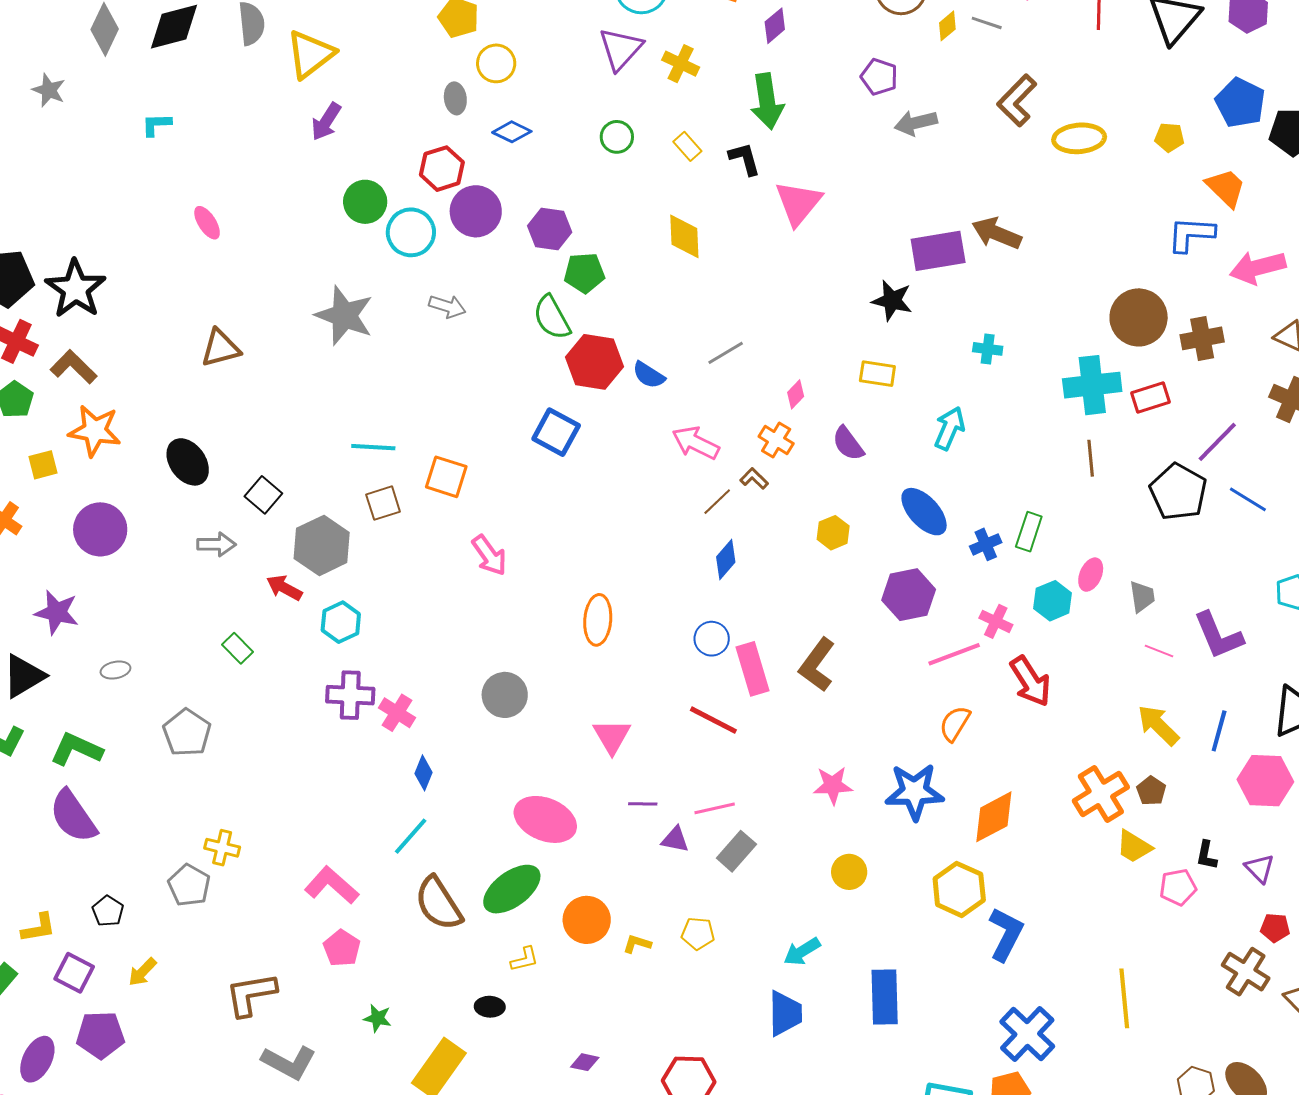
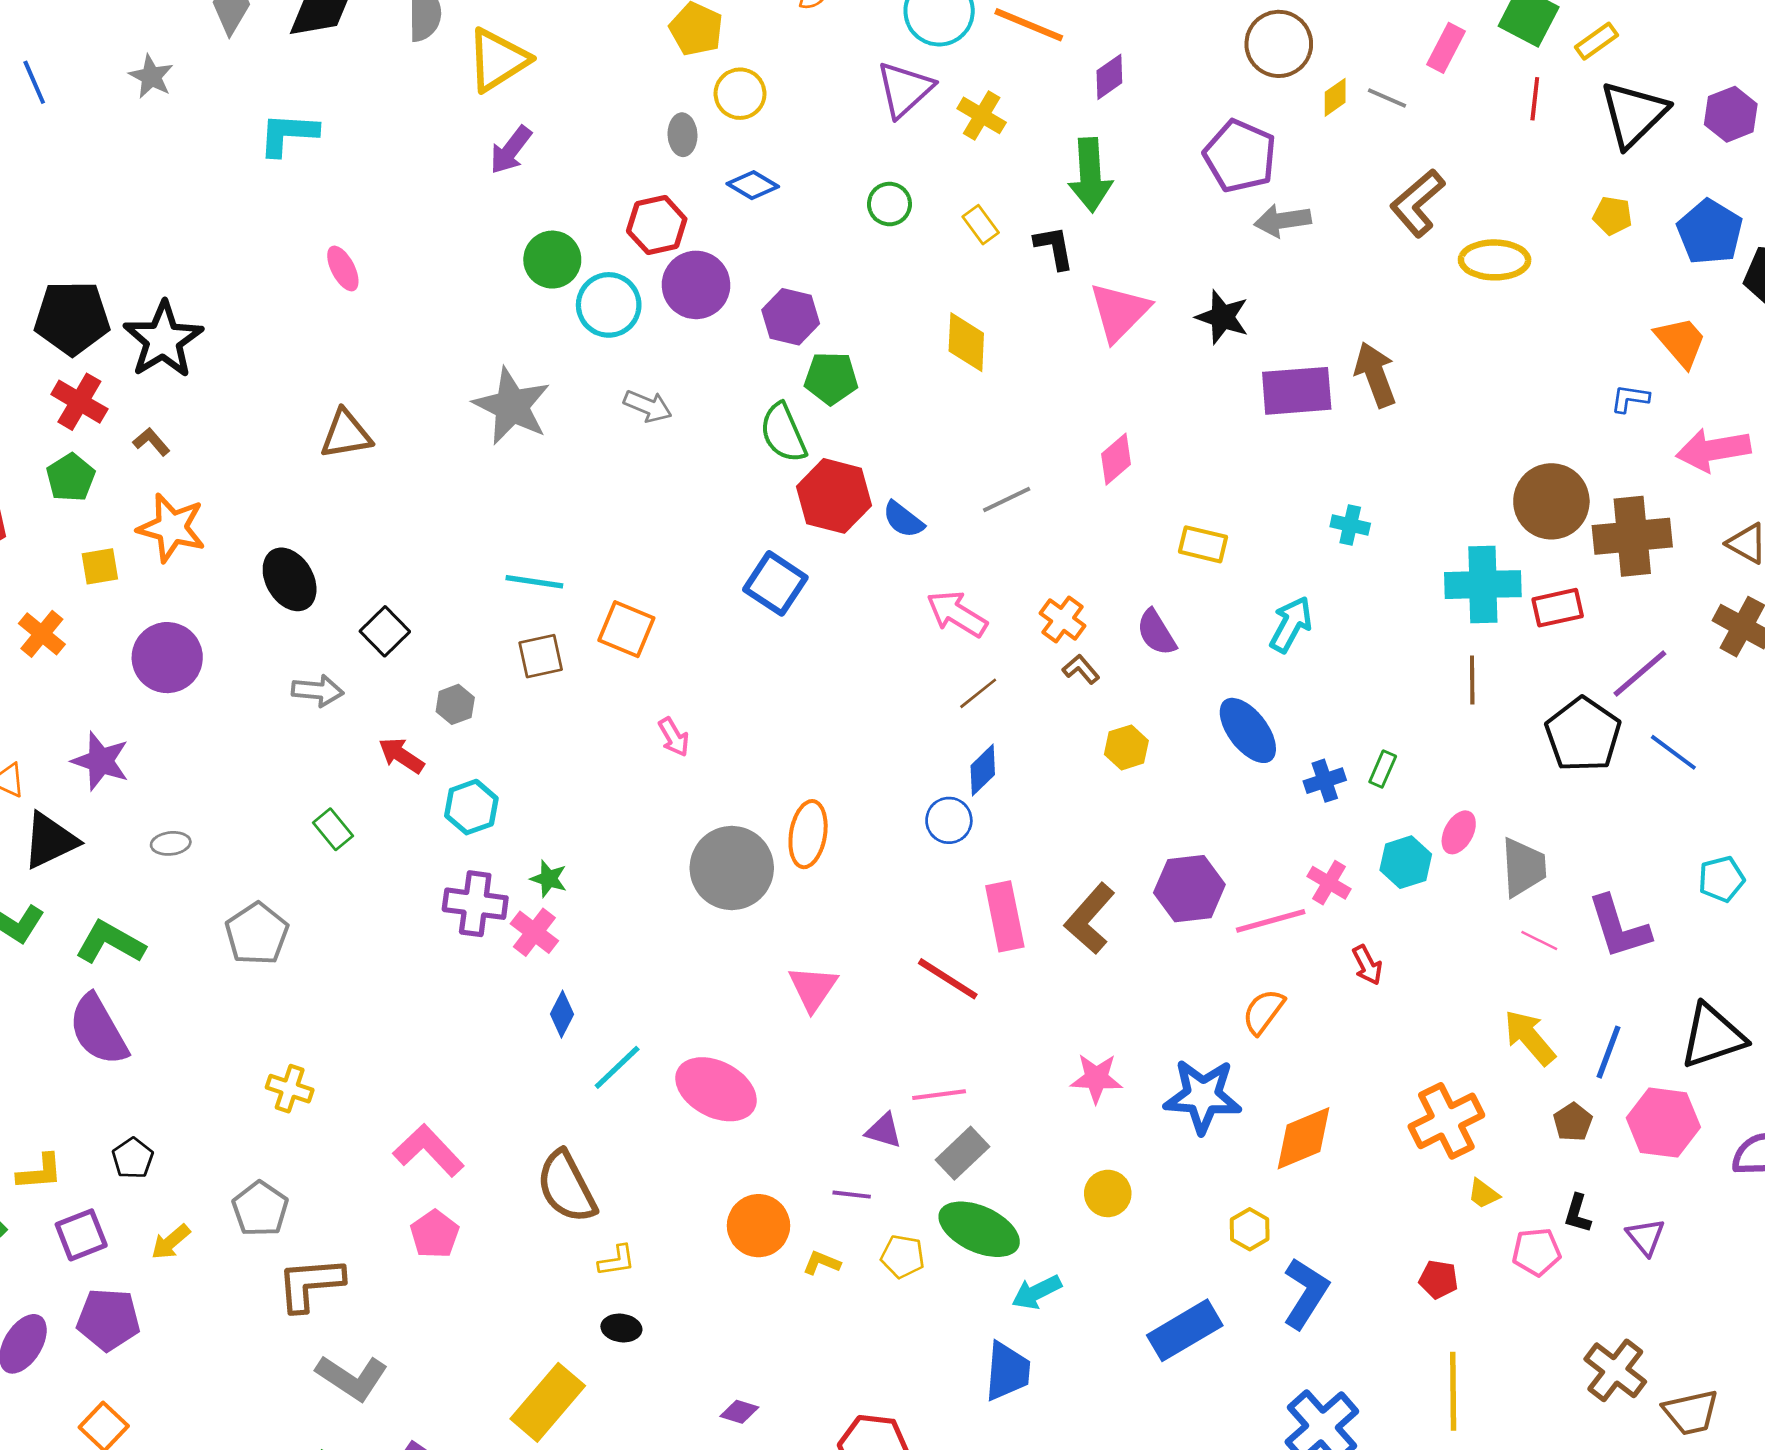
purple pentagon: (879, 77) -> (1240, 156), size x1.5
cyan L-shape: (156, 125) -> (288, 134), size x1.5
yellow pentagon: (1169, 137) -> (1613, 216), moved
brown arrow: (997, 233) -> (1375, 375), turned 42
blue L-shape: (1191, 234) -> (1630, 399), size x0.6
black star: (892, 301) -> (1222, 317), moved
brown cross: (1202, 338) -> (1632, 536), size x1.4
brown L-shape: (74, 367) -> (151, 442), size x0.6
pink diamond: (796, 394) -> (1116, 459), moved, size x1.4
brown L-shape: (754, 478) -> (1081, 669), moved
green rectangle: (1029, 532) -> (1383, 769), size x0.7
gray hexagon: (322, 545) -> (455, 704), size x0.5
pink arrow: (489, 555) -> (674, 737), size x0.7
purple hexagon: (909, 595) -> (1189, 889), moved
gray trapezoid: (1142, 597) -> (1524, 867), size x1.4
blue circle: (712, 639) -> (949, 820), moved
red arrow: (1030, 681) -> (1367, 965), size x0.6
gray circle: (505, 695) -> (732, 868), moved, size x1.4
brown pentagon: (1151, 791) -> (1573, 1122), moved
purple line: (643, 804) -> (852, 1195), moved
cyan line: (411, 836) -> (617, 1067), moved
yellow trapezoid: (1134, 847) -> (1484, 1194), size x0.7
gray pentagon: (189, 885) -> (260, 1209), moved
green ellipse: (512, 889) -> (979, 1229), moved, turned 56
yellow hexagon: (959, 889) -> (1250, 1229), size x0.6
red pentagon: (1275, 928) -> (1439, 1279), moved
yellow L-shape: (524, 959) -> (617, 1261), moved
purple square: (74, 973) -> (81, 1235), turned 36
blue rectangle: (885, 997) -> (1185, 1330), moved, turned 56
green star: (378, 1018) -> (549, 879), moved

